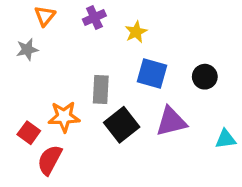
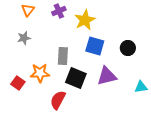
yellow star: (136, 32) -> (85, 20), size x1.5
gray star: (27, 50) -> (24, 38), moved
black square: (122, 125) -> (76, 78), turned -30
red semicircle: (50, 160) -> (58, 100), moved

